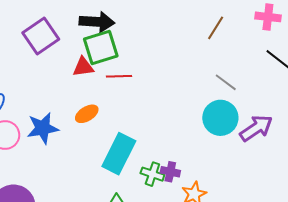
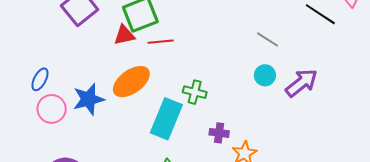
orange ellipse: (87, 114) -> (131, 82), size x1.6
cyan circle: (220, 118) -> (265, 75), size x0.6
green cross: (152, 174) -> (195, 92), moved

